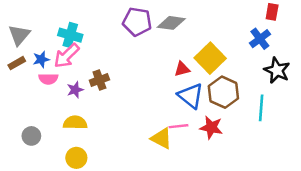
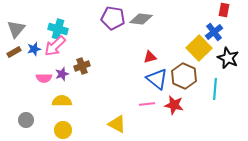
yellow square: (210, 58) -> (199, 48), moved
pink semicircle: (48, 79) -> (44, 78), moved
gray circle: (31, 136) -> (26, 120), moved
yellow triangle: (161, 138) -> (117, 124), moved

